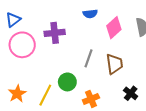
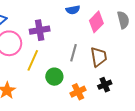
black cross: (131, 93) -> (105, 85), moved, turned 32
yellow line: (45, 95) -> (33, 60), moved

